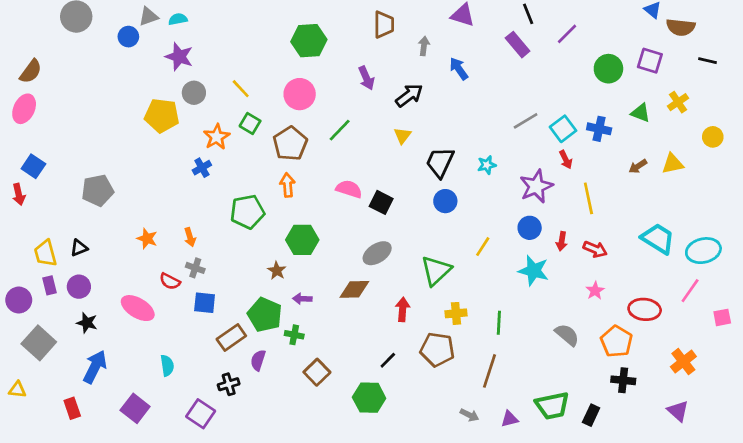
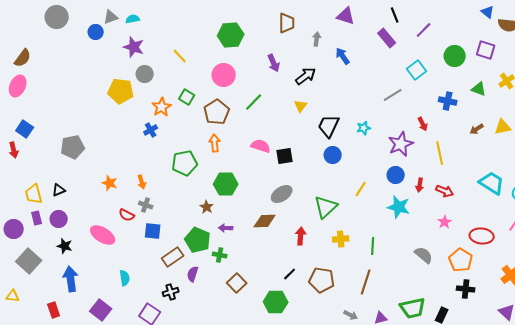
yellow line: (241, 89) -> (180, 56), moved
cyan square: (563, 129) -> (417, 70), moved
black square: (381, 202) -> (285, 156), turned -36
brown pentagon: (437, 350) -> (322, 280), moved
blue arrow: (95, 367) -> (71, 279), turned -35

